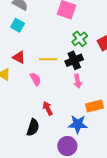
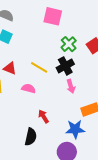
yellow line: (48, 59) -> (39, 67), turned 36
pink semicircle: (35, 79) -> (29, 88), turned -40

